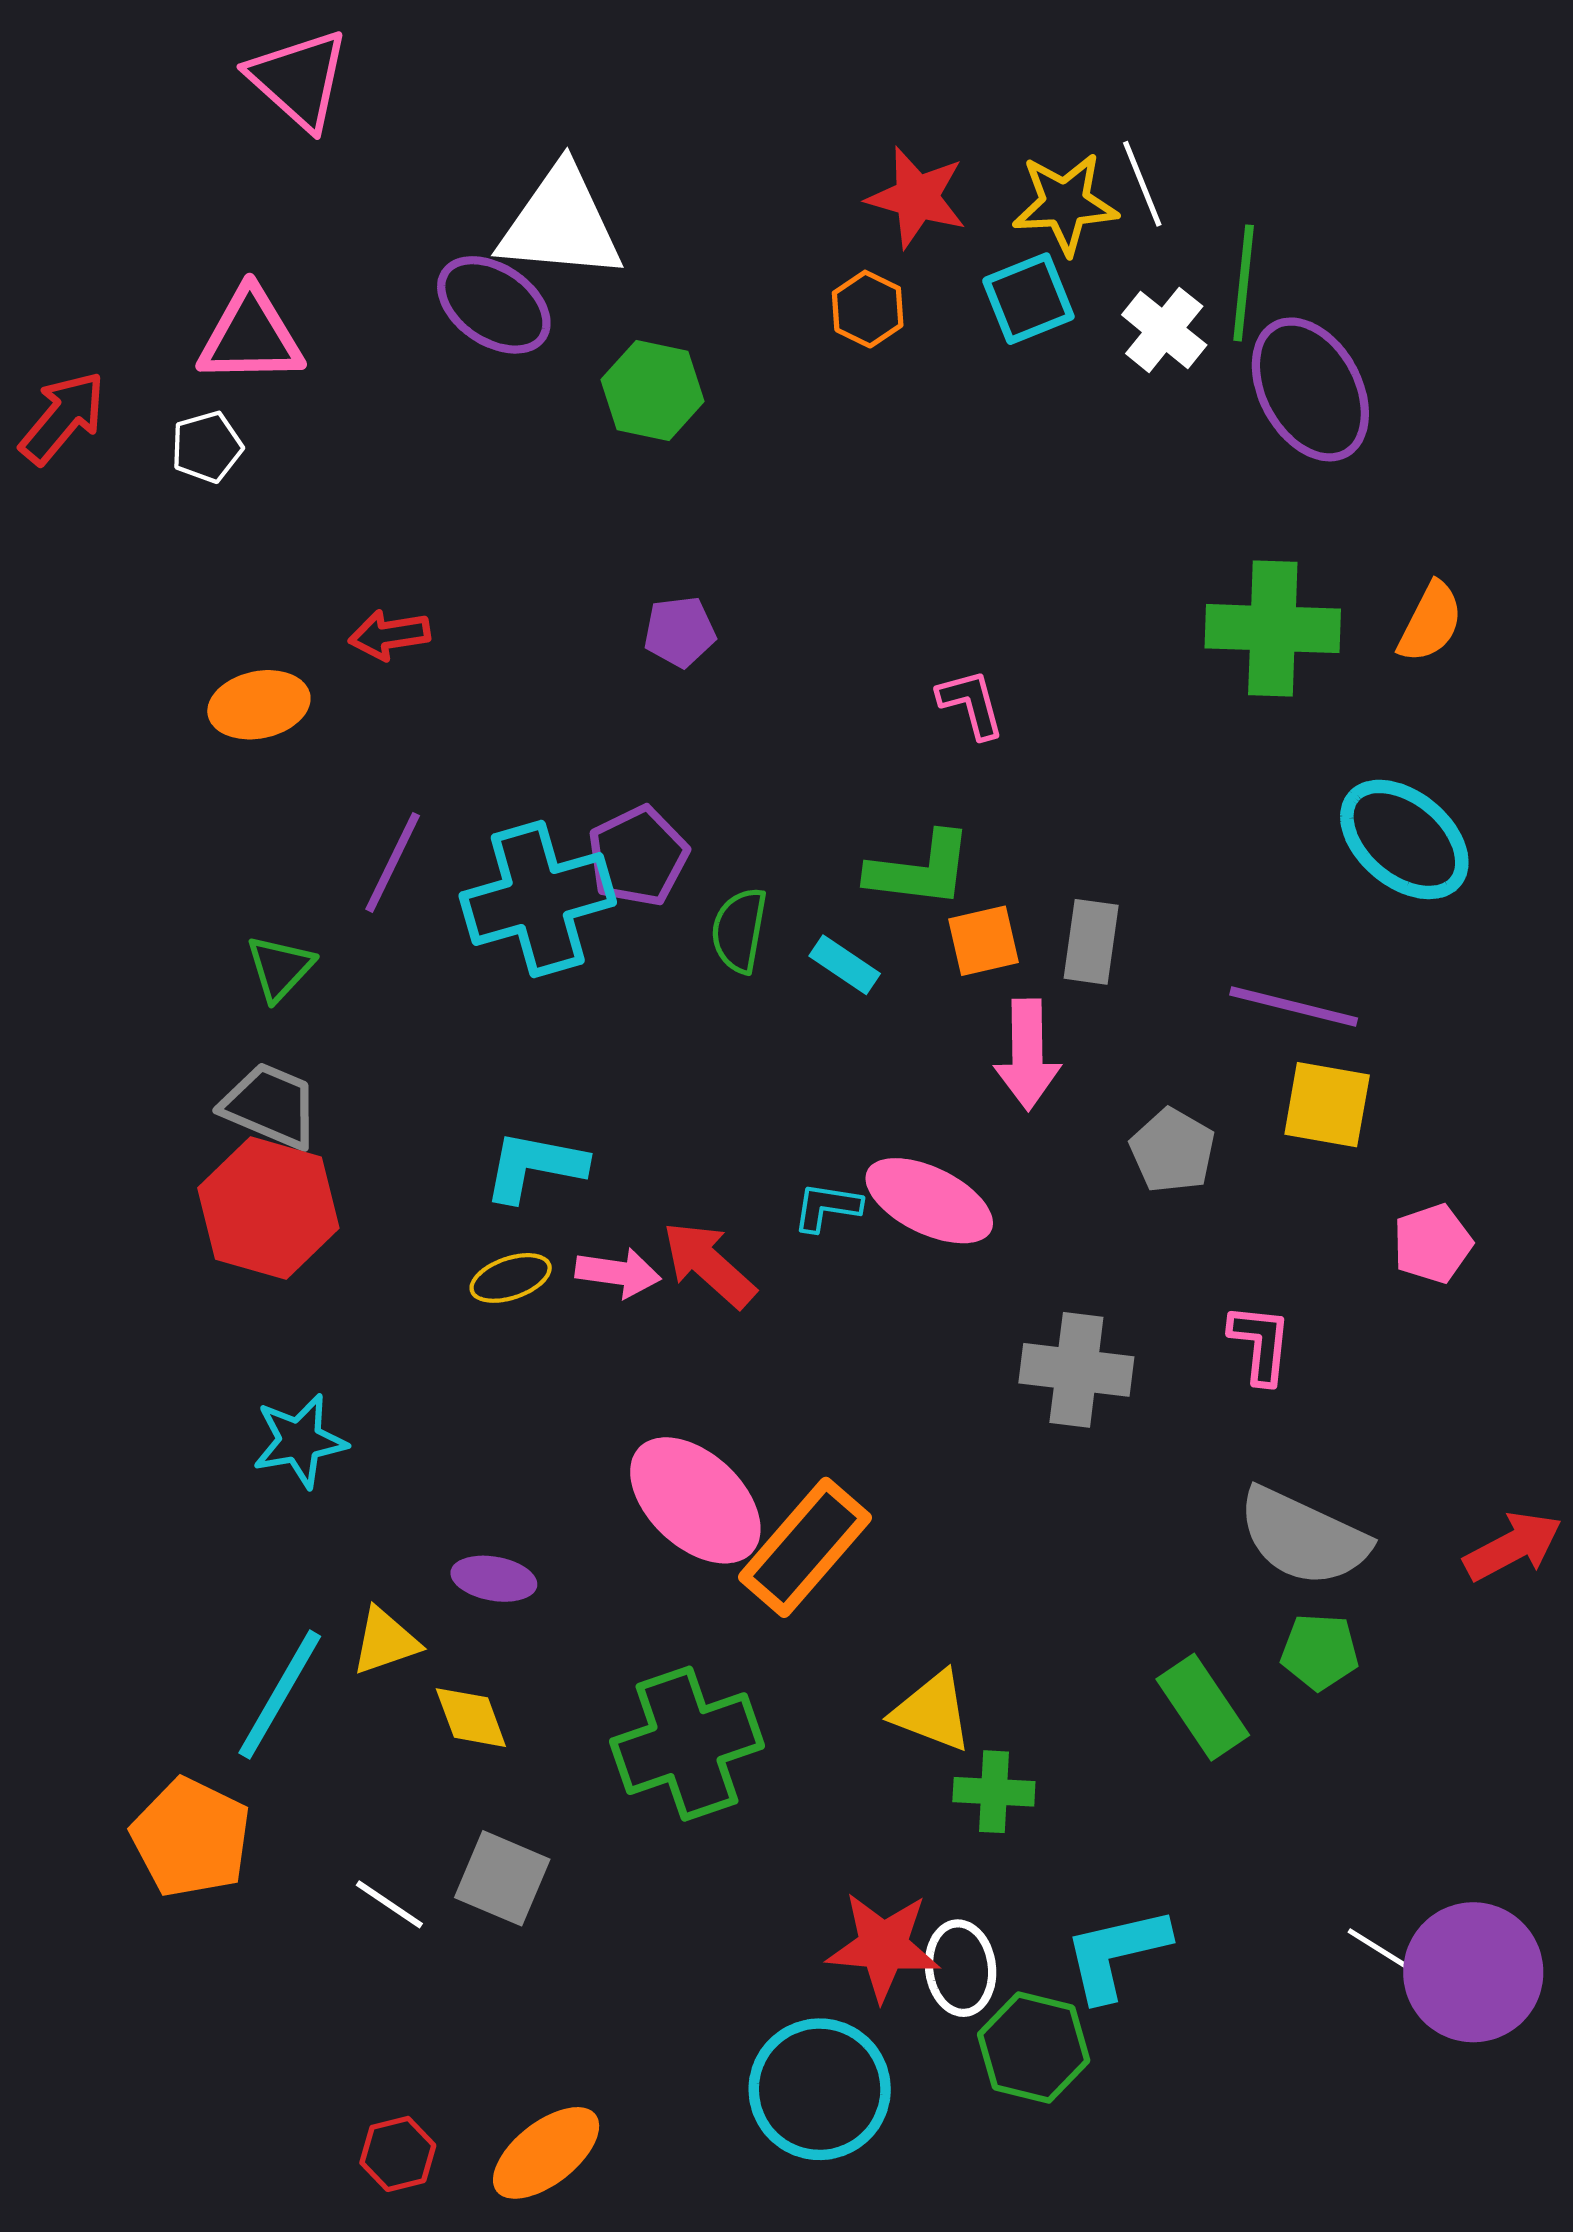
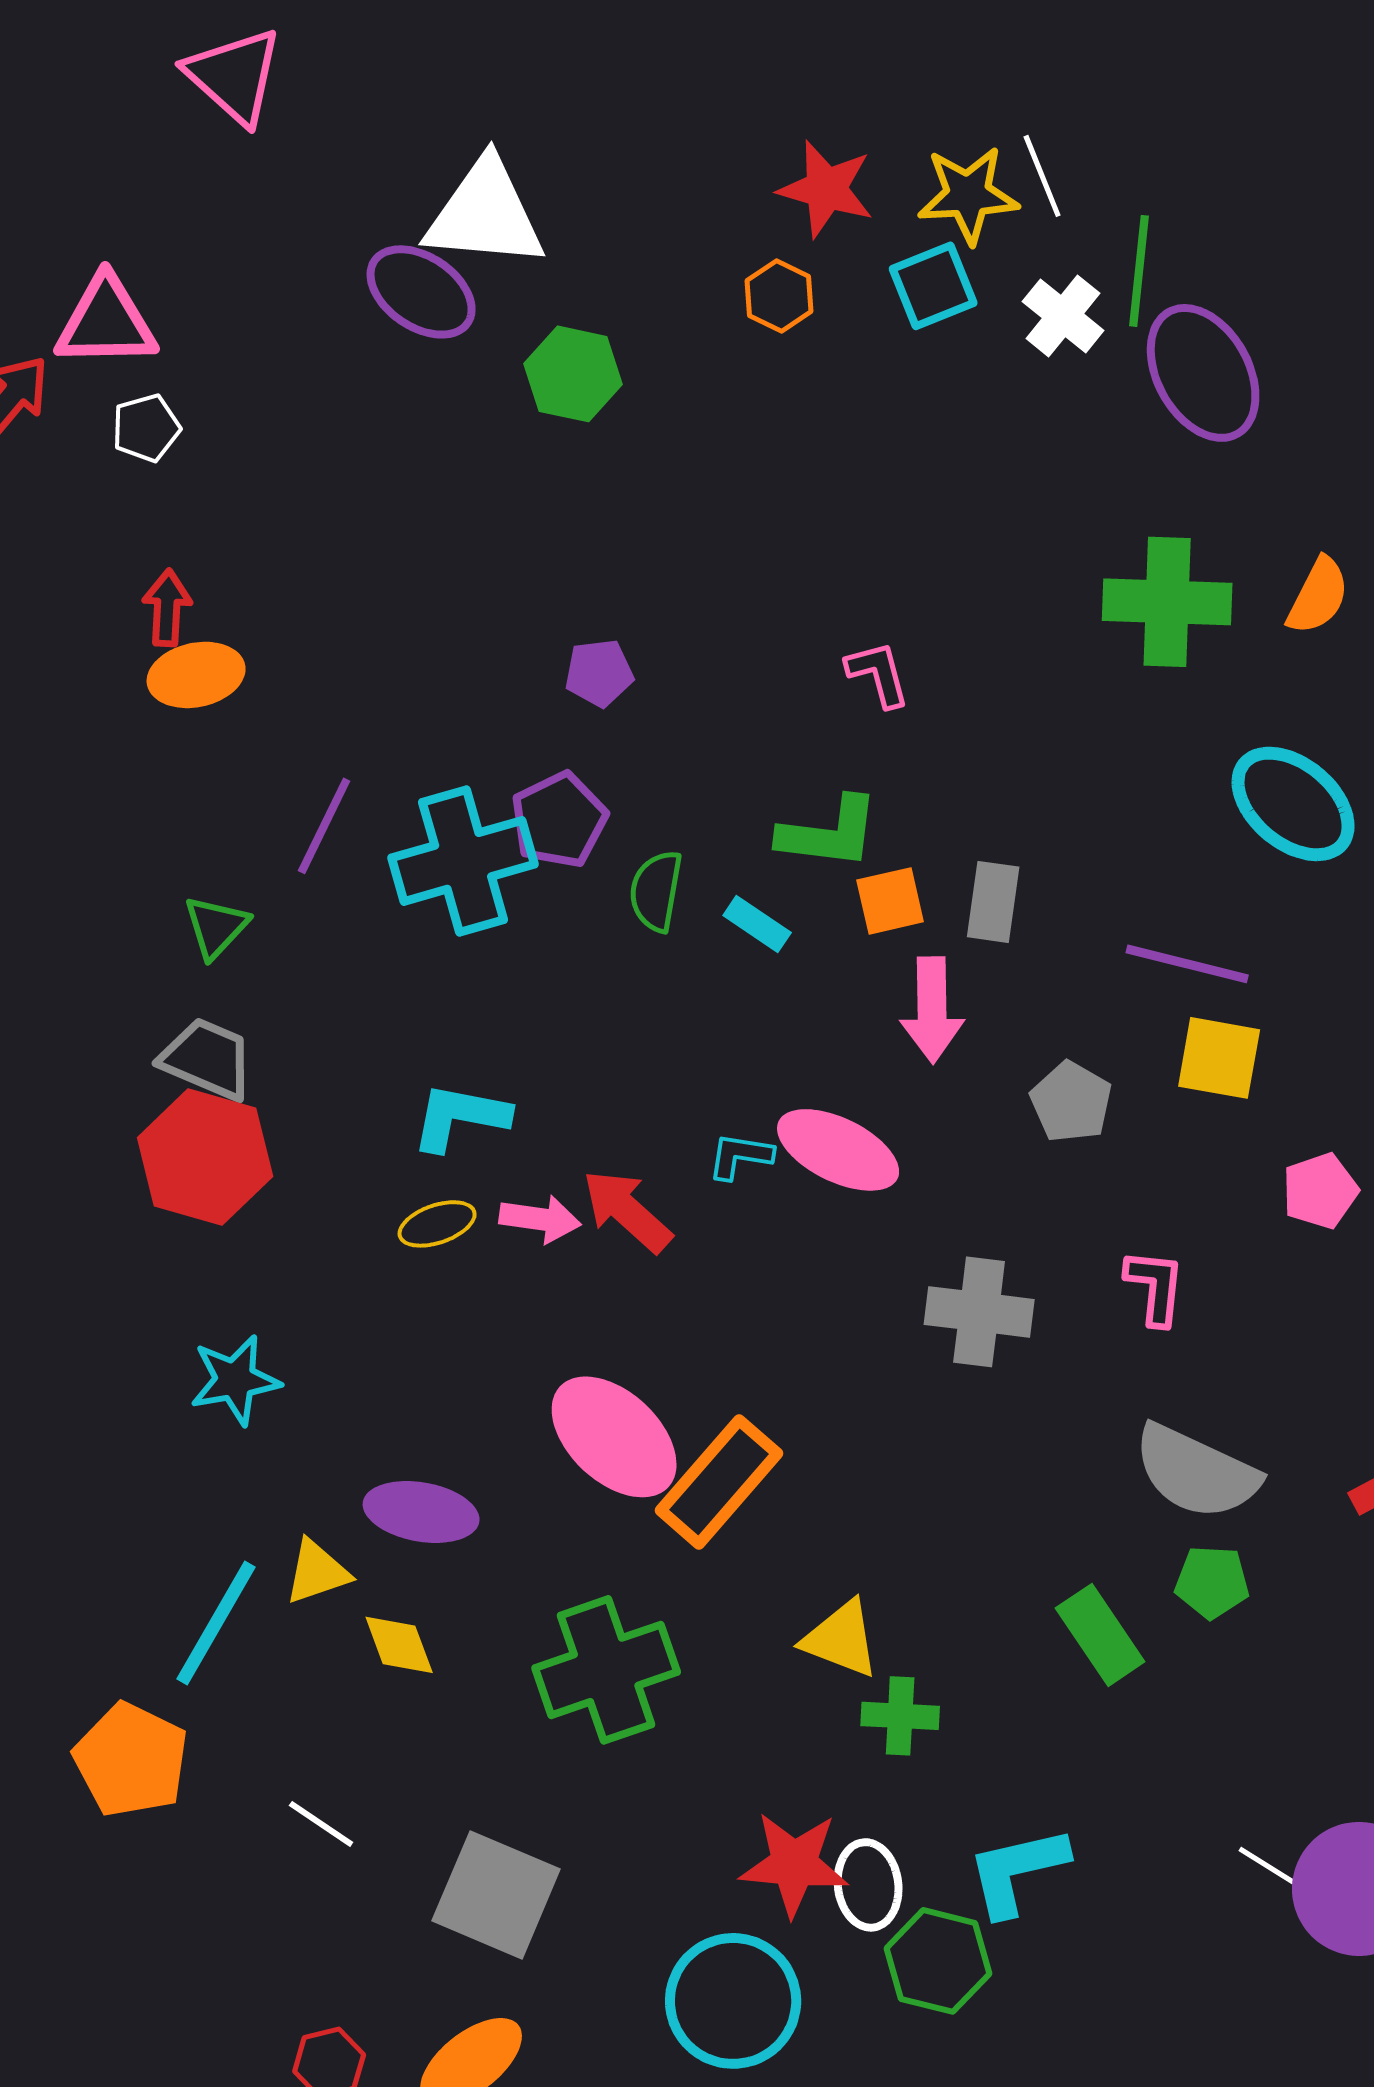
pink triangle: (251, 336) -> (106, 322), moved
purple pentagon: (680, 632) -> (599, 673), moved
red arrow: (389, 635) -> (167, 608), moved, turned 102
purple ellipse: (494, 1579) -> (421, 1512), size x1.4
gray square: (502, 1878) -> (496, 1895), moved, size x1.4

